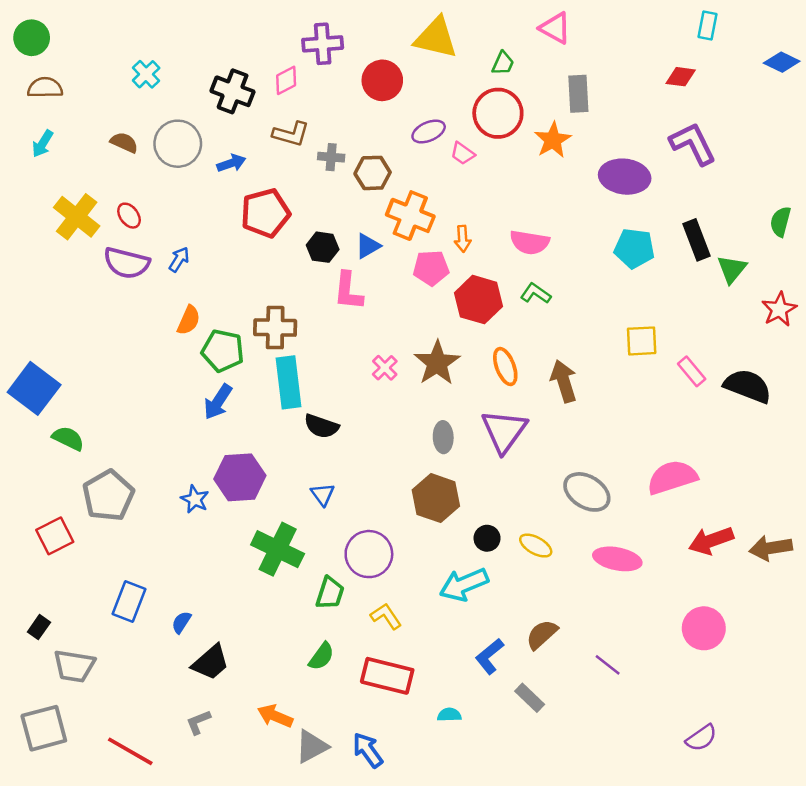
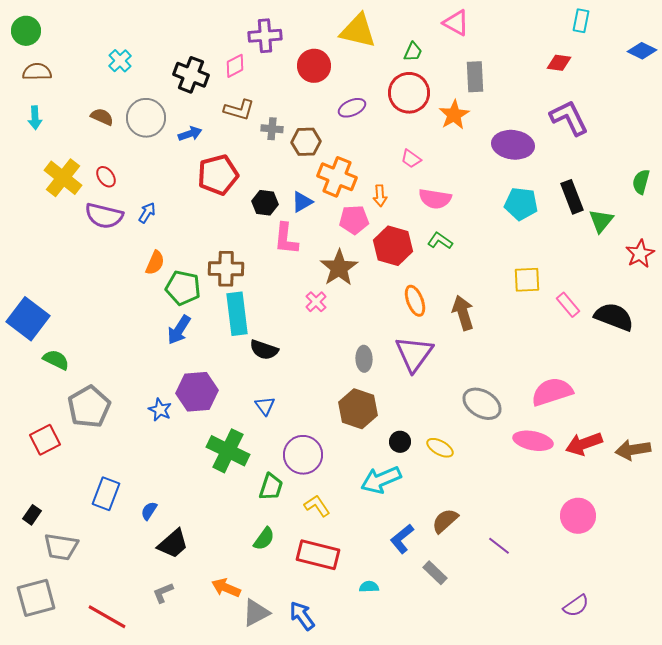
cyan arrow: (43, 144) -> (35, 118), turned -35
pink trapezoid: (463, 153) -> (411, 159), moved
brown star: (437, 363) -> (339, 268), moved
pink ellipse: (617, 559) -> (533, 441), moved

